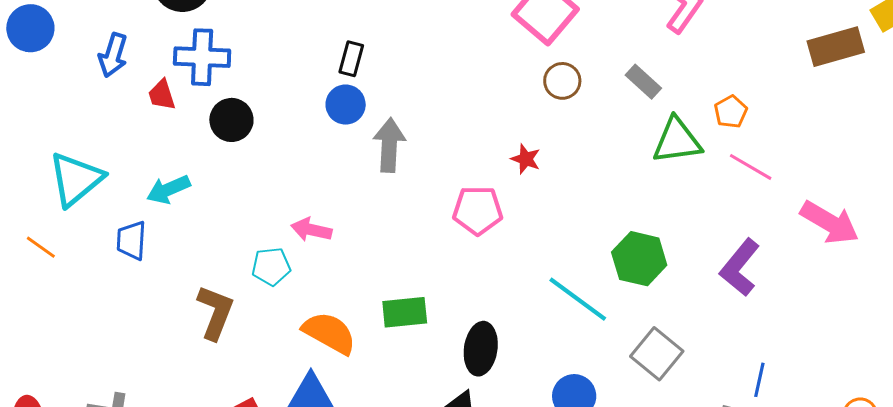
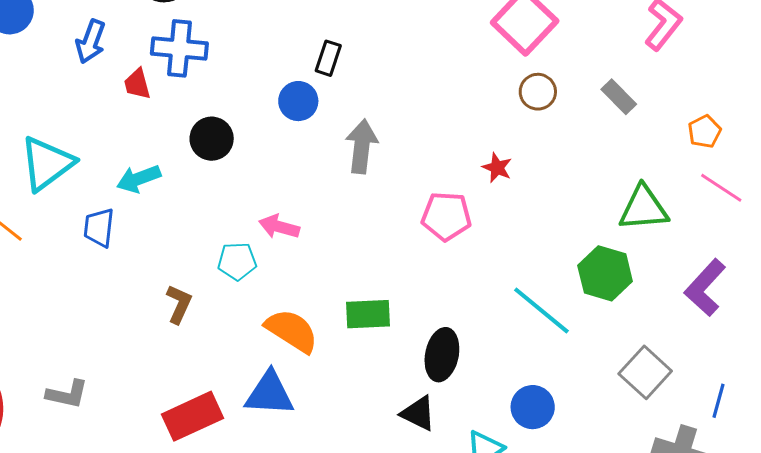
blue circle: (346, 105) -> (298, 101), moved
black circle: (231, 120) -> (212, 139), moved
green triangle: (677, 141) -> (644, 208), moved
brown L-shape: (215, 312) -> (179, 304), size x0.7
gray square: (657, 354) -> (645, 372), moved

